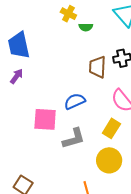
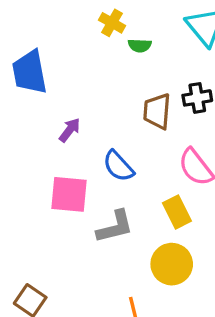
purple arrow: (17, 76) -> (70, 130), moved
blue semicircle: (75, 101) -> (118, 166), turned -110
yellow rectangle: (111, 128) -> (177, 212), turned -60

